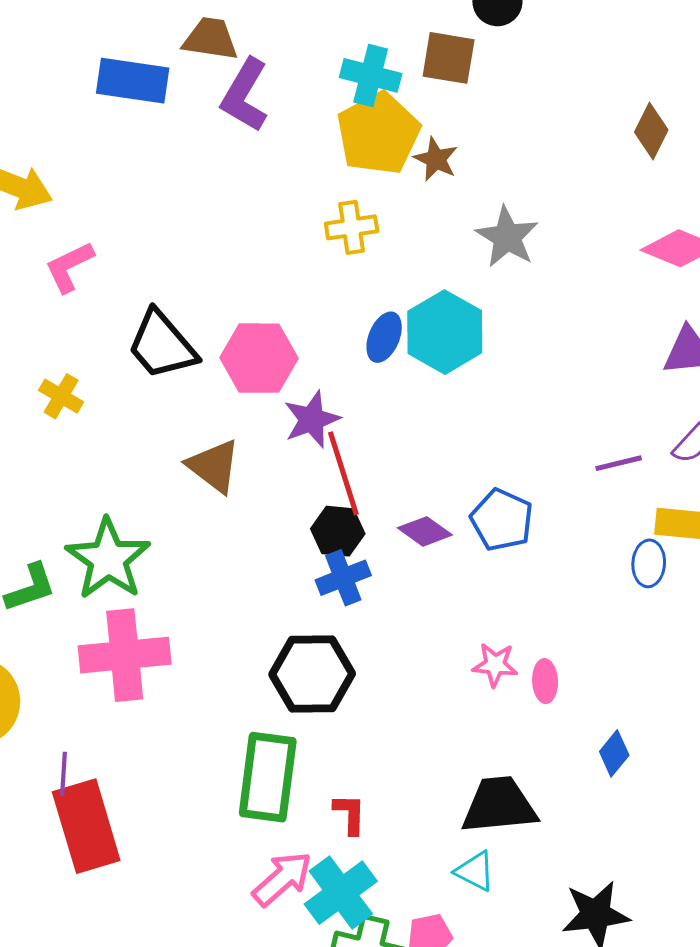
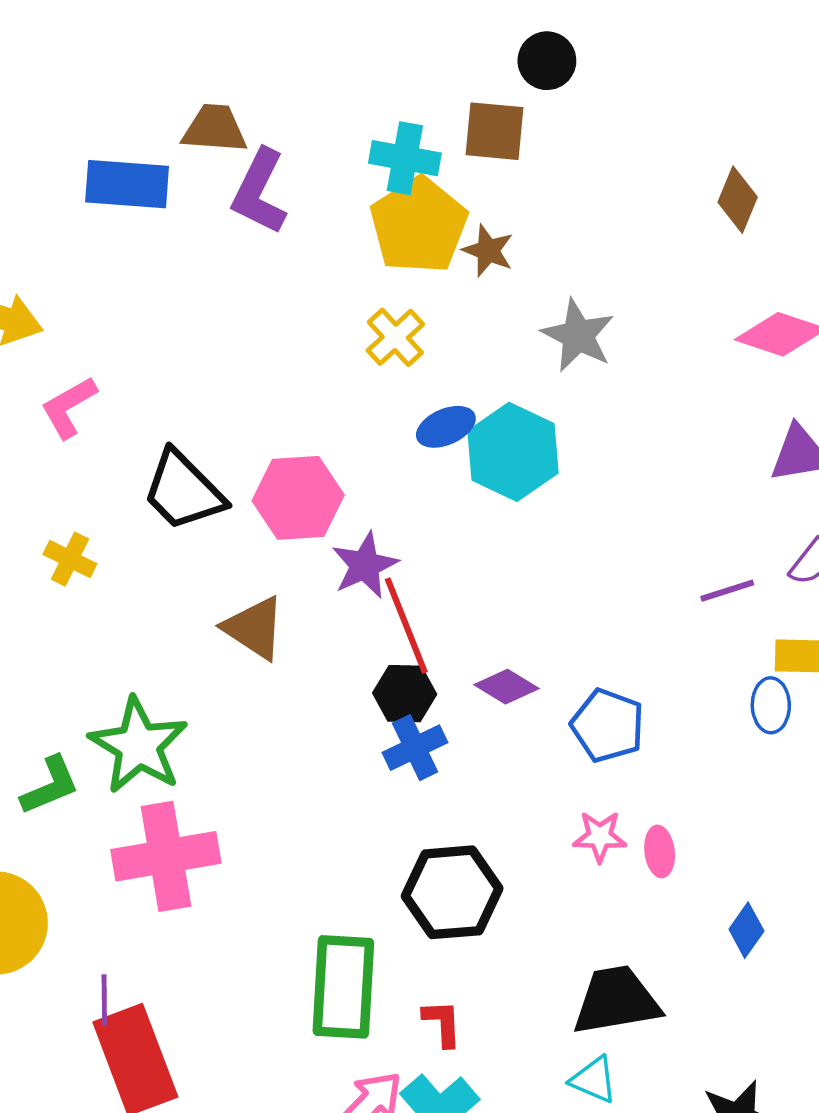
yellow cross: (352, 227) -> (395, 337), turned -30
blue ellipse: (384, 337) -> (446, 427), moved, turned 48
blue pentagon: (502, 520) -> (608, 725), moved
black hexagon: (312, 674) -> (452, 892), moved

